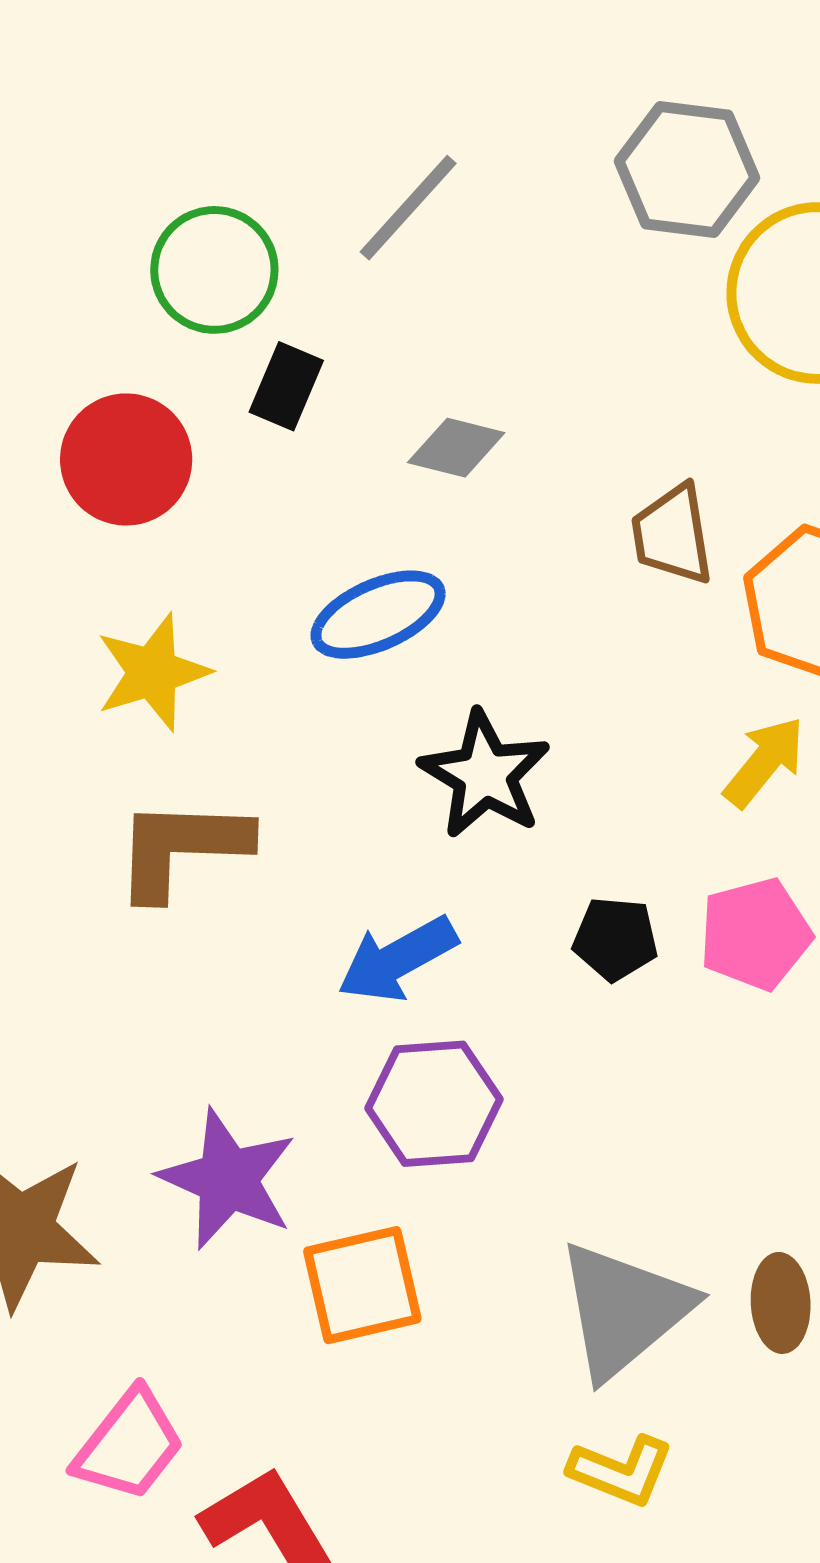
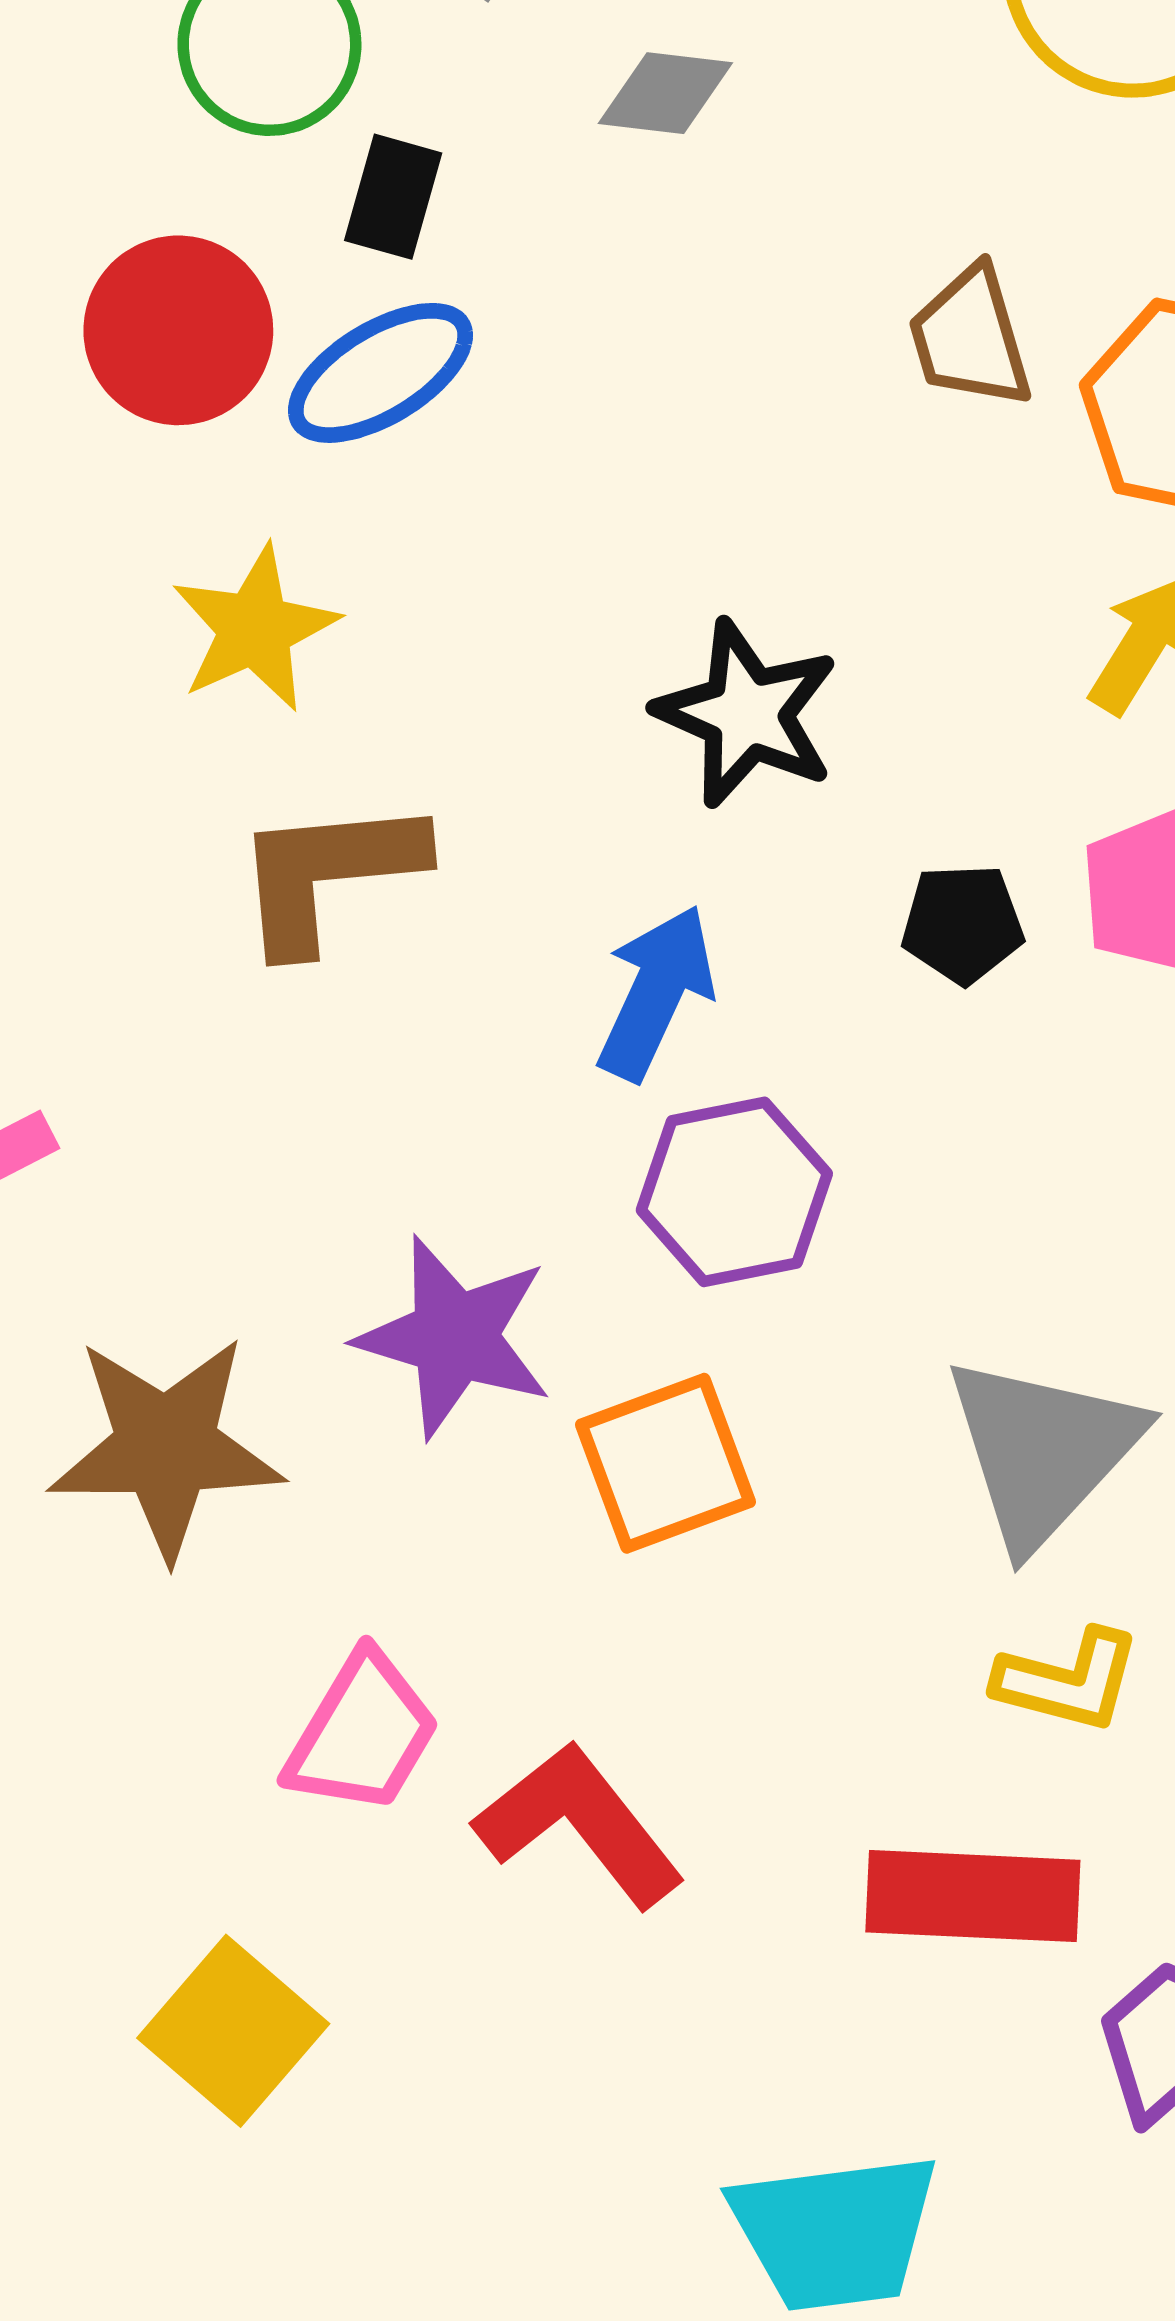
gray diamond: (456, 448) -> (665, 93), moved
blue ellipse: (378, 615) -> (380, 373), moved
blue arrow: (397, 959) -> (656, 993), turned 151

